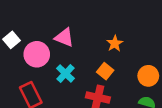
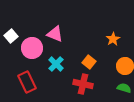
orange star: (115, 43) -> (113, 39), moved

